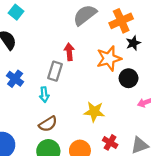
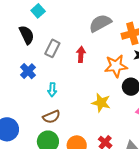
gray rectangle: (55, 71) -> (52, 48), moved
yellow star: (94, 112) -> (101, 103), moved

